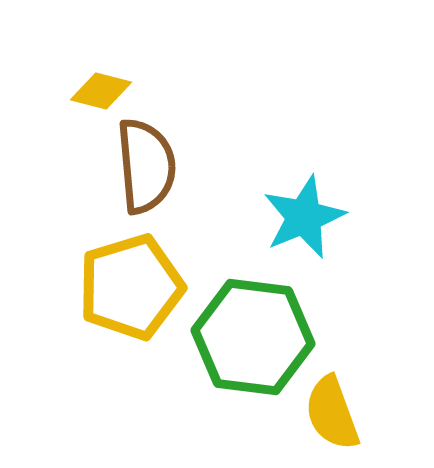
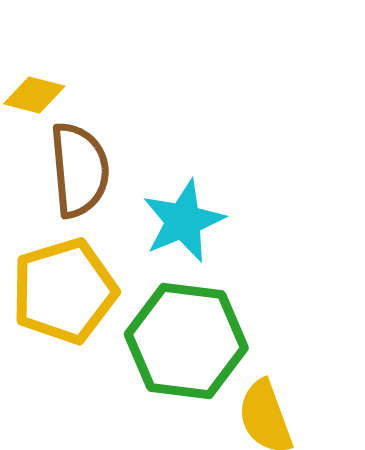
cyan star: (304, 217) -> (183, 221), moved

